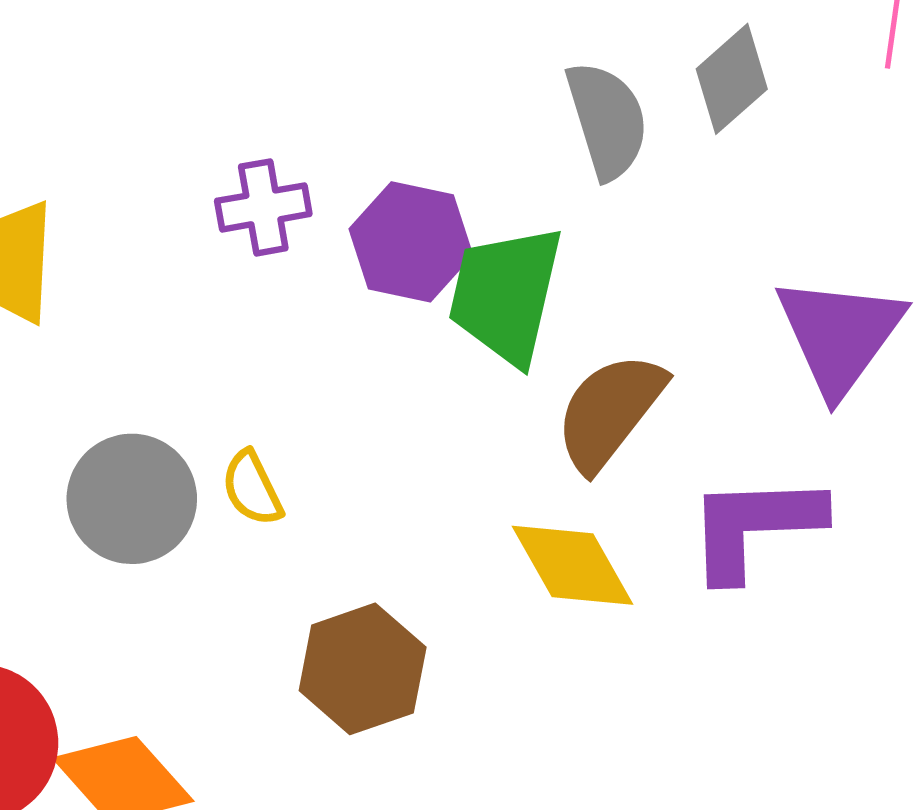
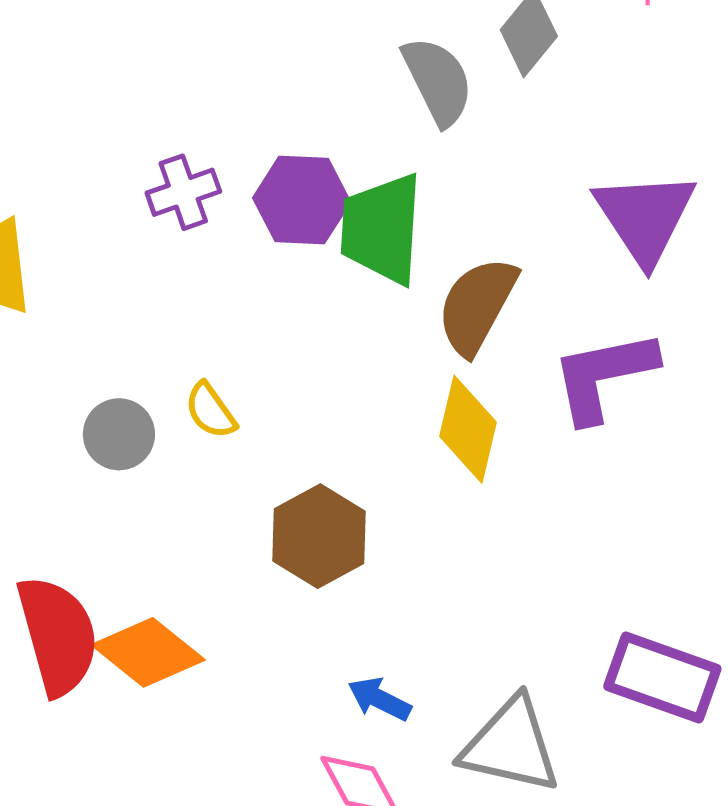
gray circle: (132, 499) -> (119, 434), size x0.7
yellow diamond: (573, 565) -> (468, 429), turned 52

